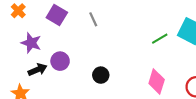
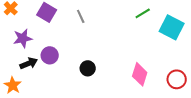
green line: (160, 39) -> (143, 13), moved
purple star: (31, 43) -> (23, 38), turned -30

